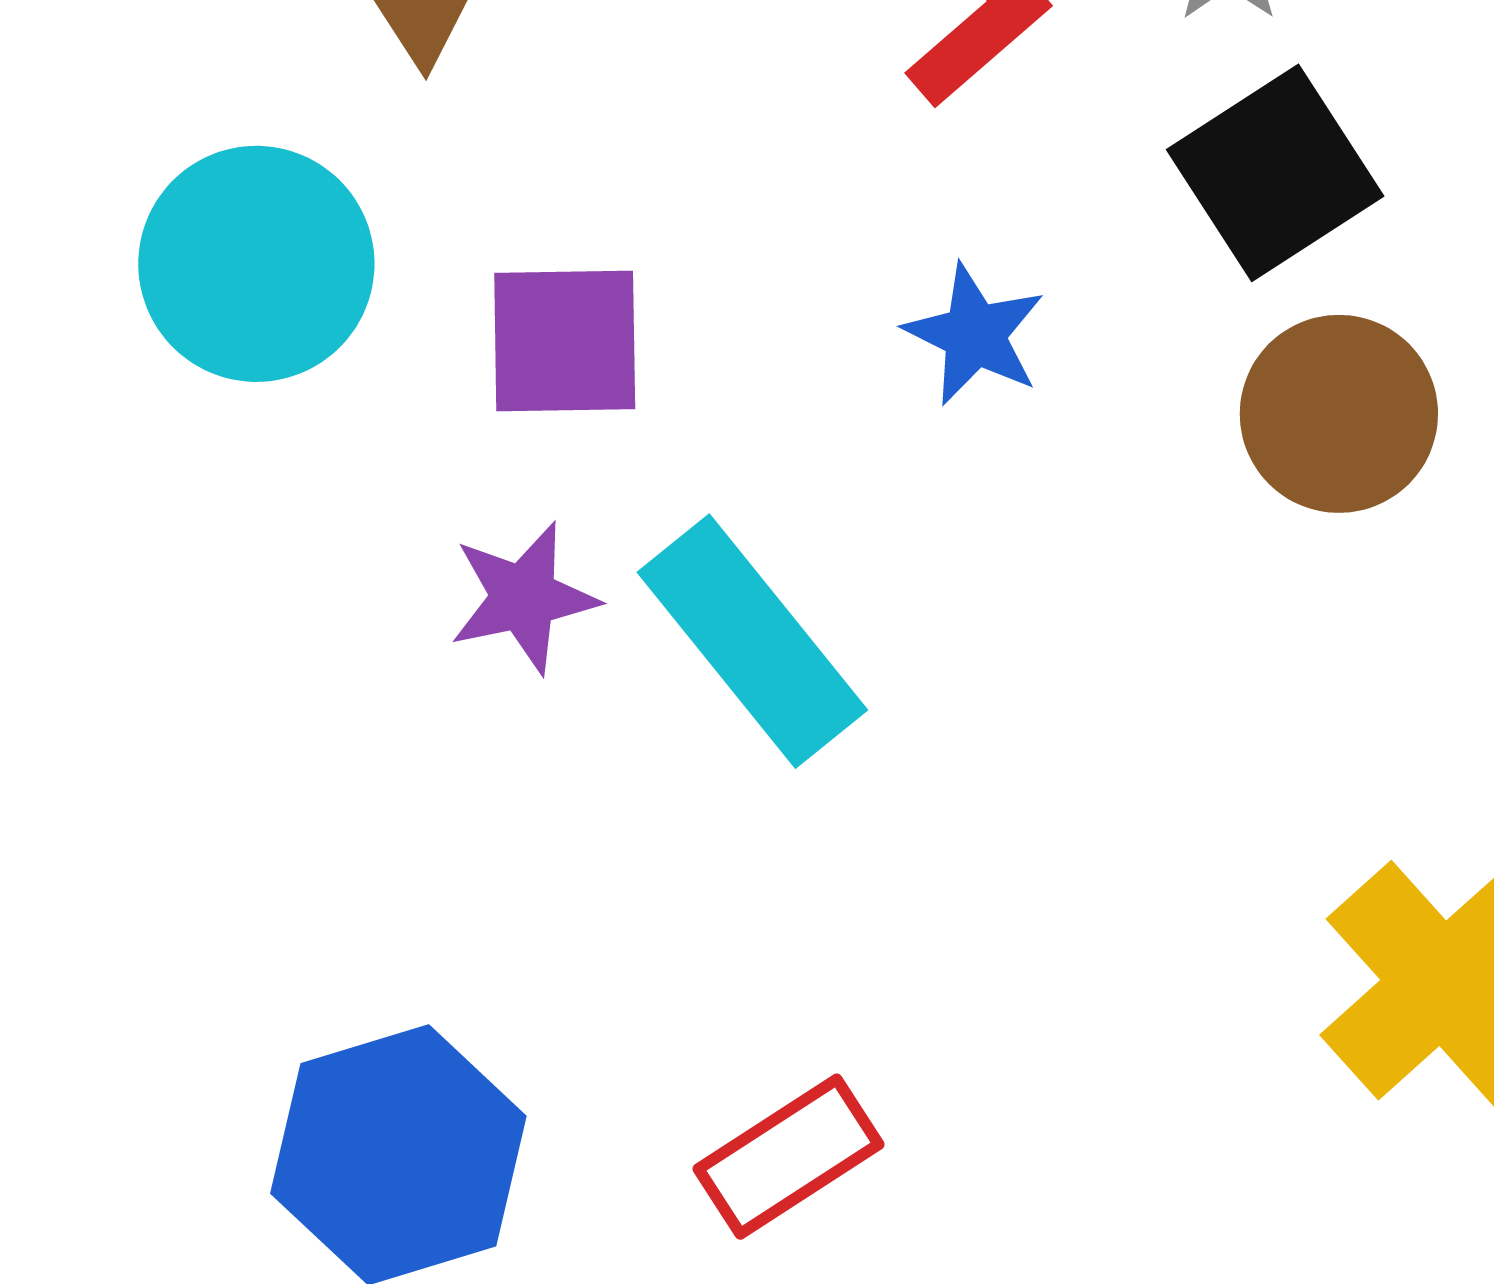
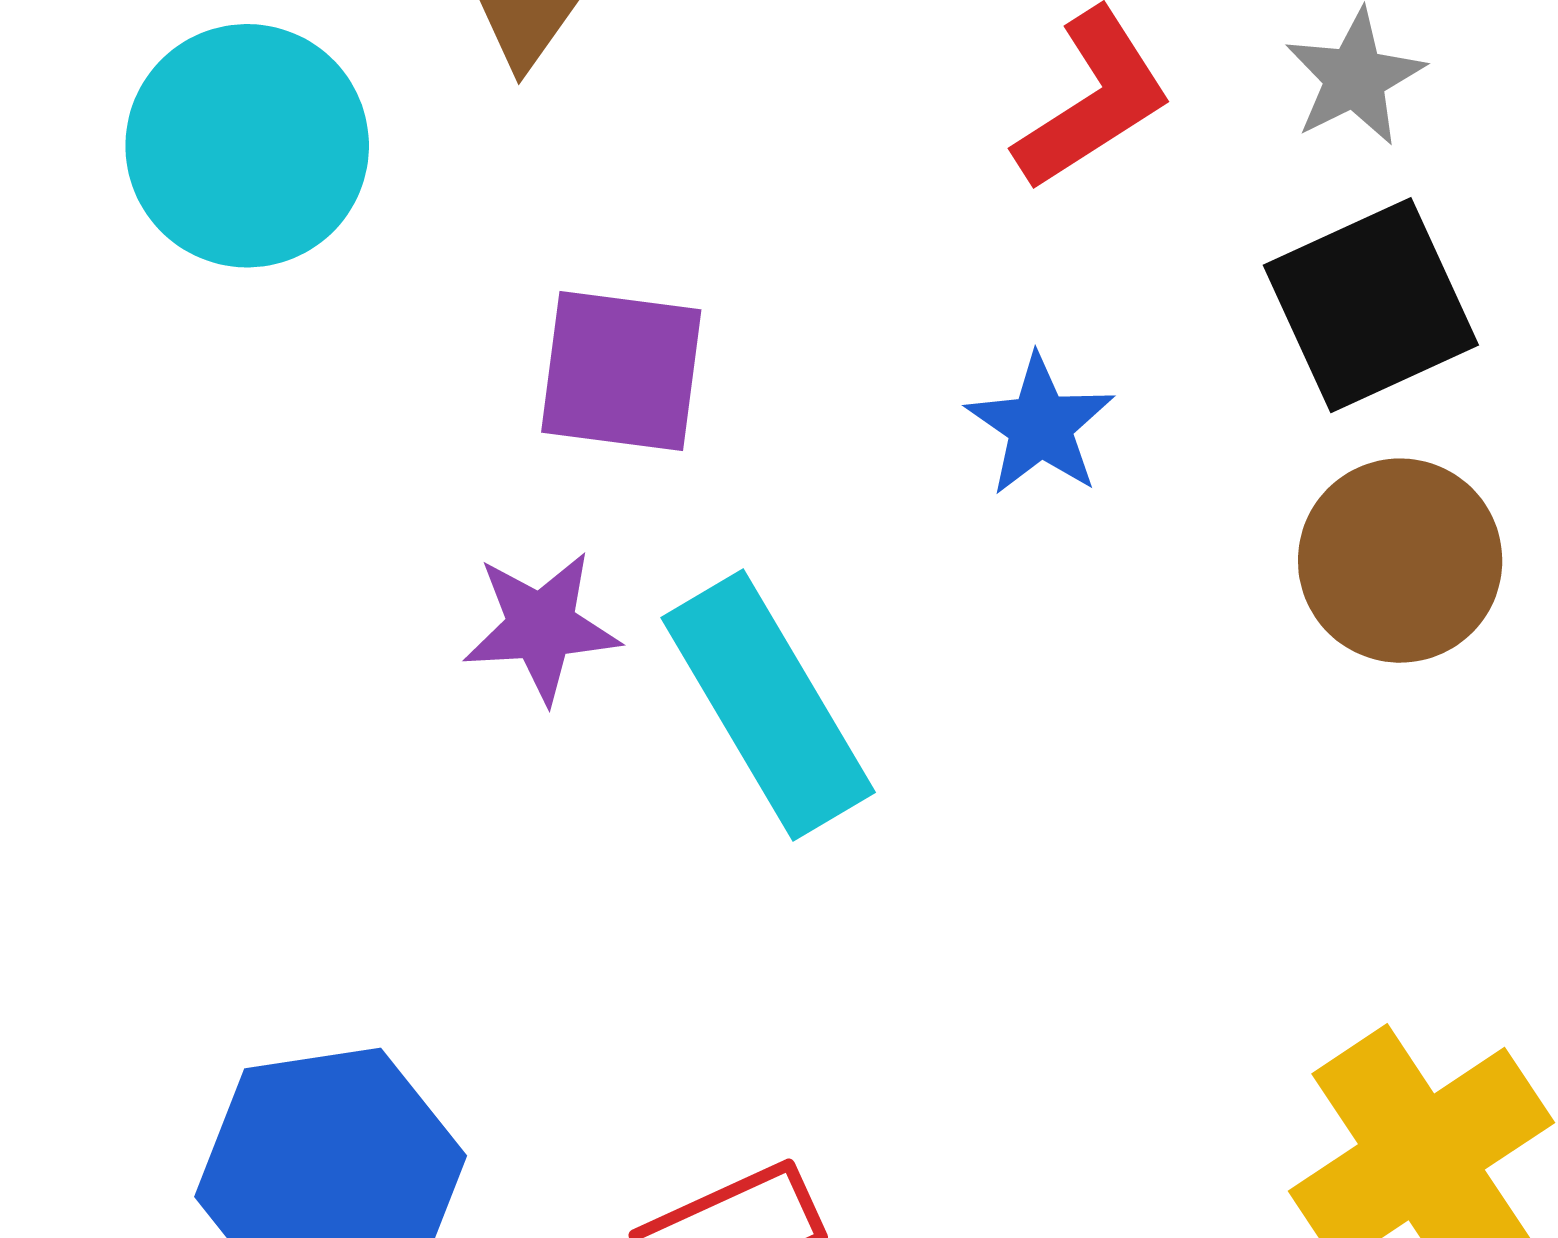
cyan circle: (256, 264) -> (247, 146), moved

